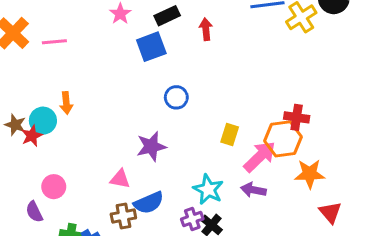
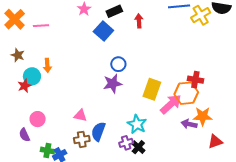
blue square: (151, 47) -> (103, 31), turned -30
brown star: (15, 125) -> (18, 55), moved
yellow rectangle: (230, 134) -> (152, 89), size x1.5
purple star: (151, 146) -> (113, 84), moved
purple arrow: (253, 190) -> (189, 124), moved
blue semicircle: (149, 203) -> (98, 131), turned 132
red triangle: (330, 212) -> (215, 142), turned 49

